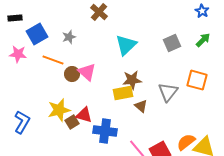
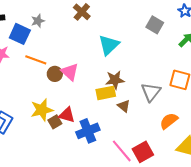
blue square: (37, 34) -> (20, 34), turned -35
gray star: (69, 37) -> (38, 21), moved
gray square: (172, 43) -> (155, 25), moved, turned -36
blue cross: (105, 131) -> (88, 131), turned -30
orange semicircle: (186, 142) -> (169, 121), moved

